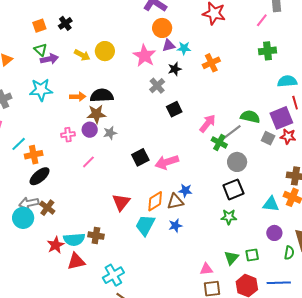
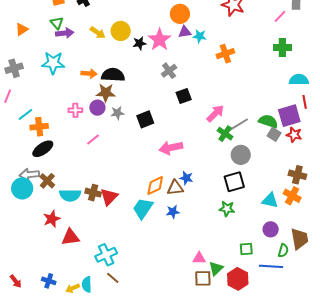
black star: (175, 69) -> (139, 43), moved
green semicircle: (250, 117) -> (268, 121), moved
black square: (140, 157) -> (145, 119), moved
red triangle: (121, 202) -> (109, 197), moved
brown cross: (96, 236) -> (93, 193), moved
cyan semicircle: (74, 239) -> (70, 195), moved
green triangle: (231, 258) -> (216, 268), moved
blue line: (279, 283) -> (271, 266), moved

